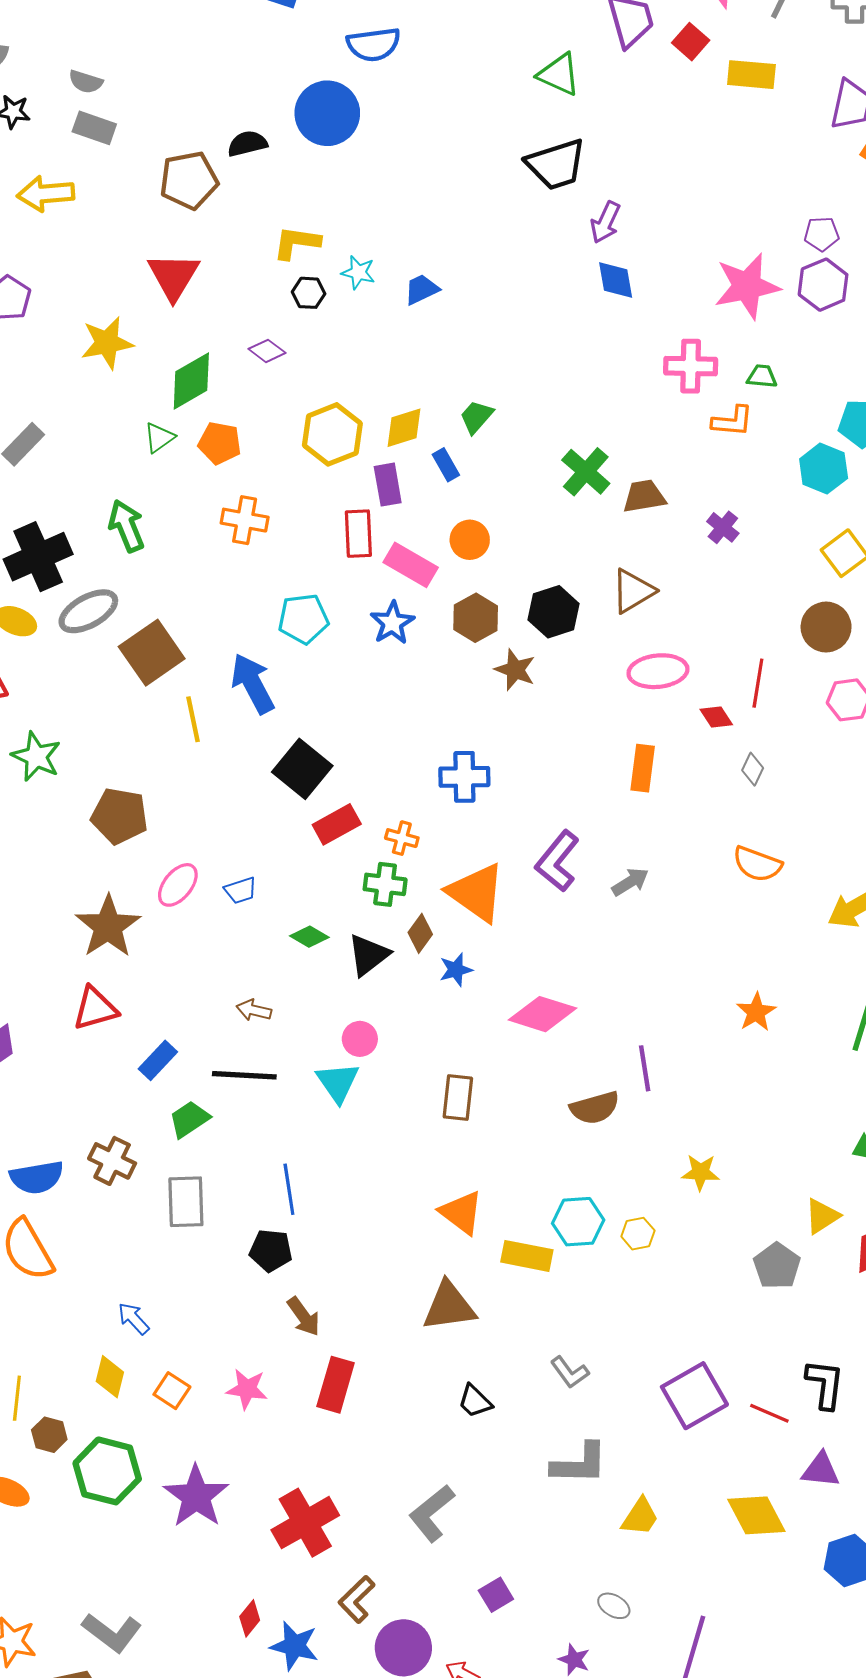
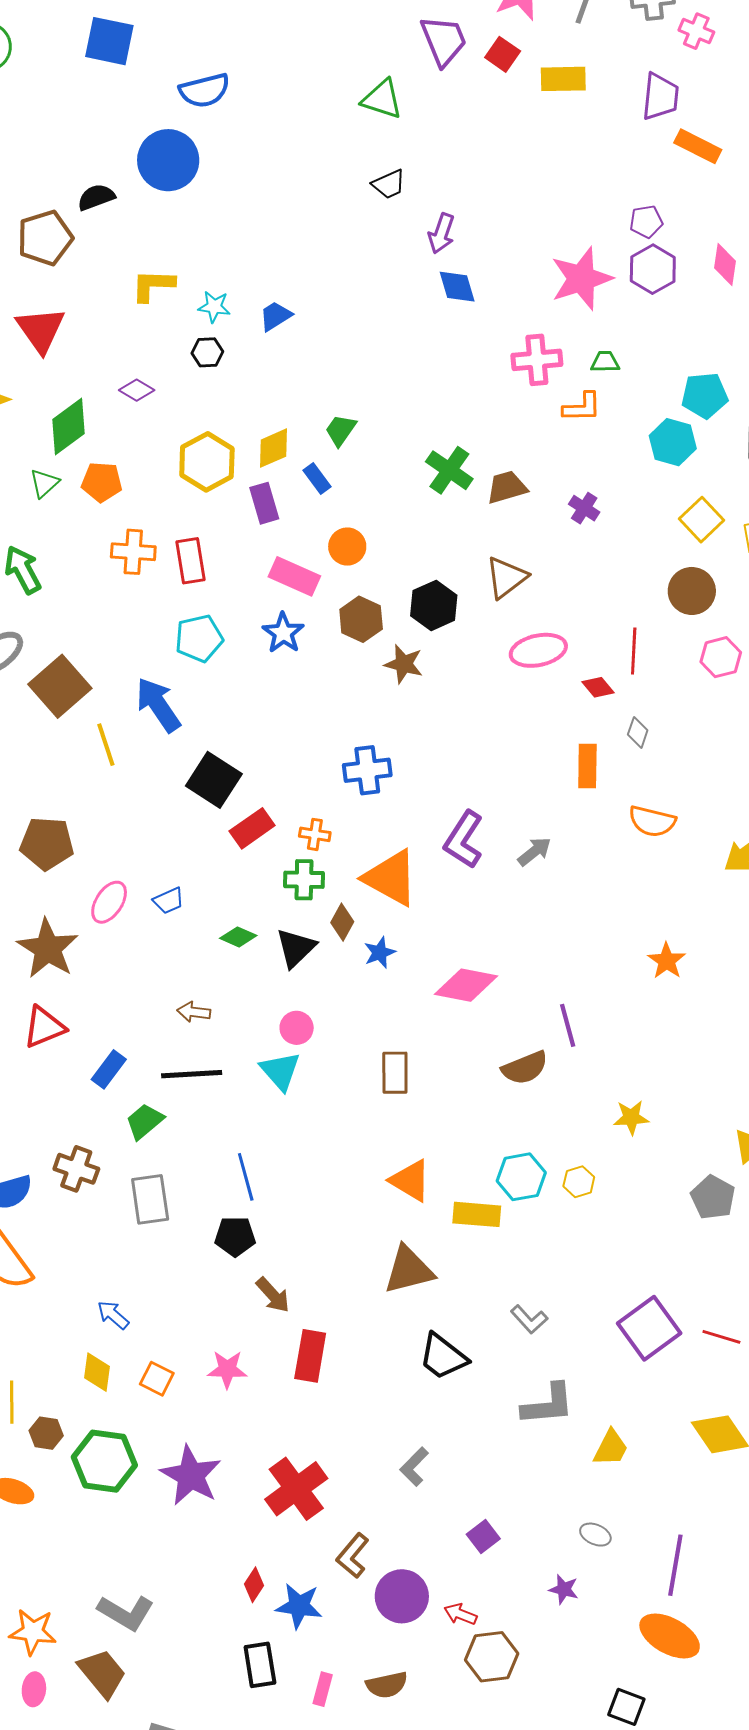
black trapezoid: (556, 164) -> (389, 184), size x0.6
black hexagon: (309, 293) -> (207, 352), moved
red rectangle: (358, 534) -> (191, 561), moved
orange rectangle: (643, 768) -> (587, 766), moved
black trapezoid: (475, 1401) -> (443, 1357), size x1.5
gray L-shape: (432, 1513) -> (414, 1467), size x0.7

